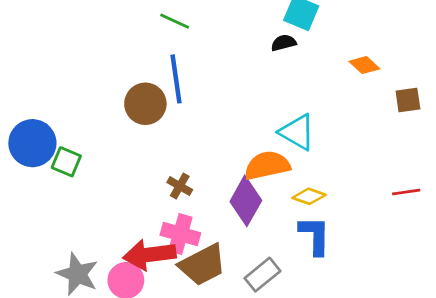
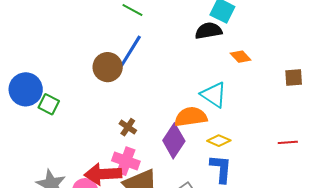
black semicircle: (284, 43) -> (208, 31), size x1.5
orange diamond: (364, 65) -> (241, 57), moved
blue line: (176, 79) -> (131, 51), turned 36

